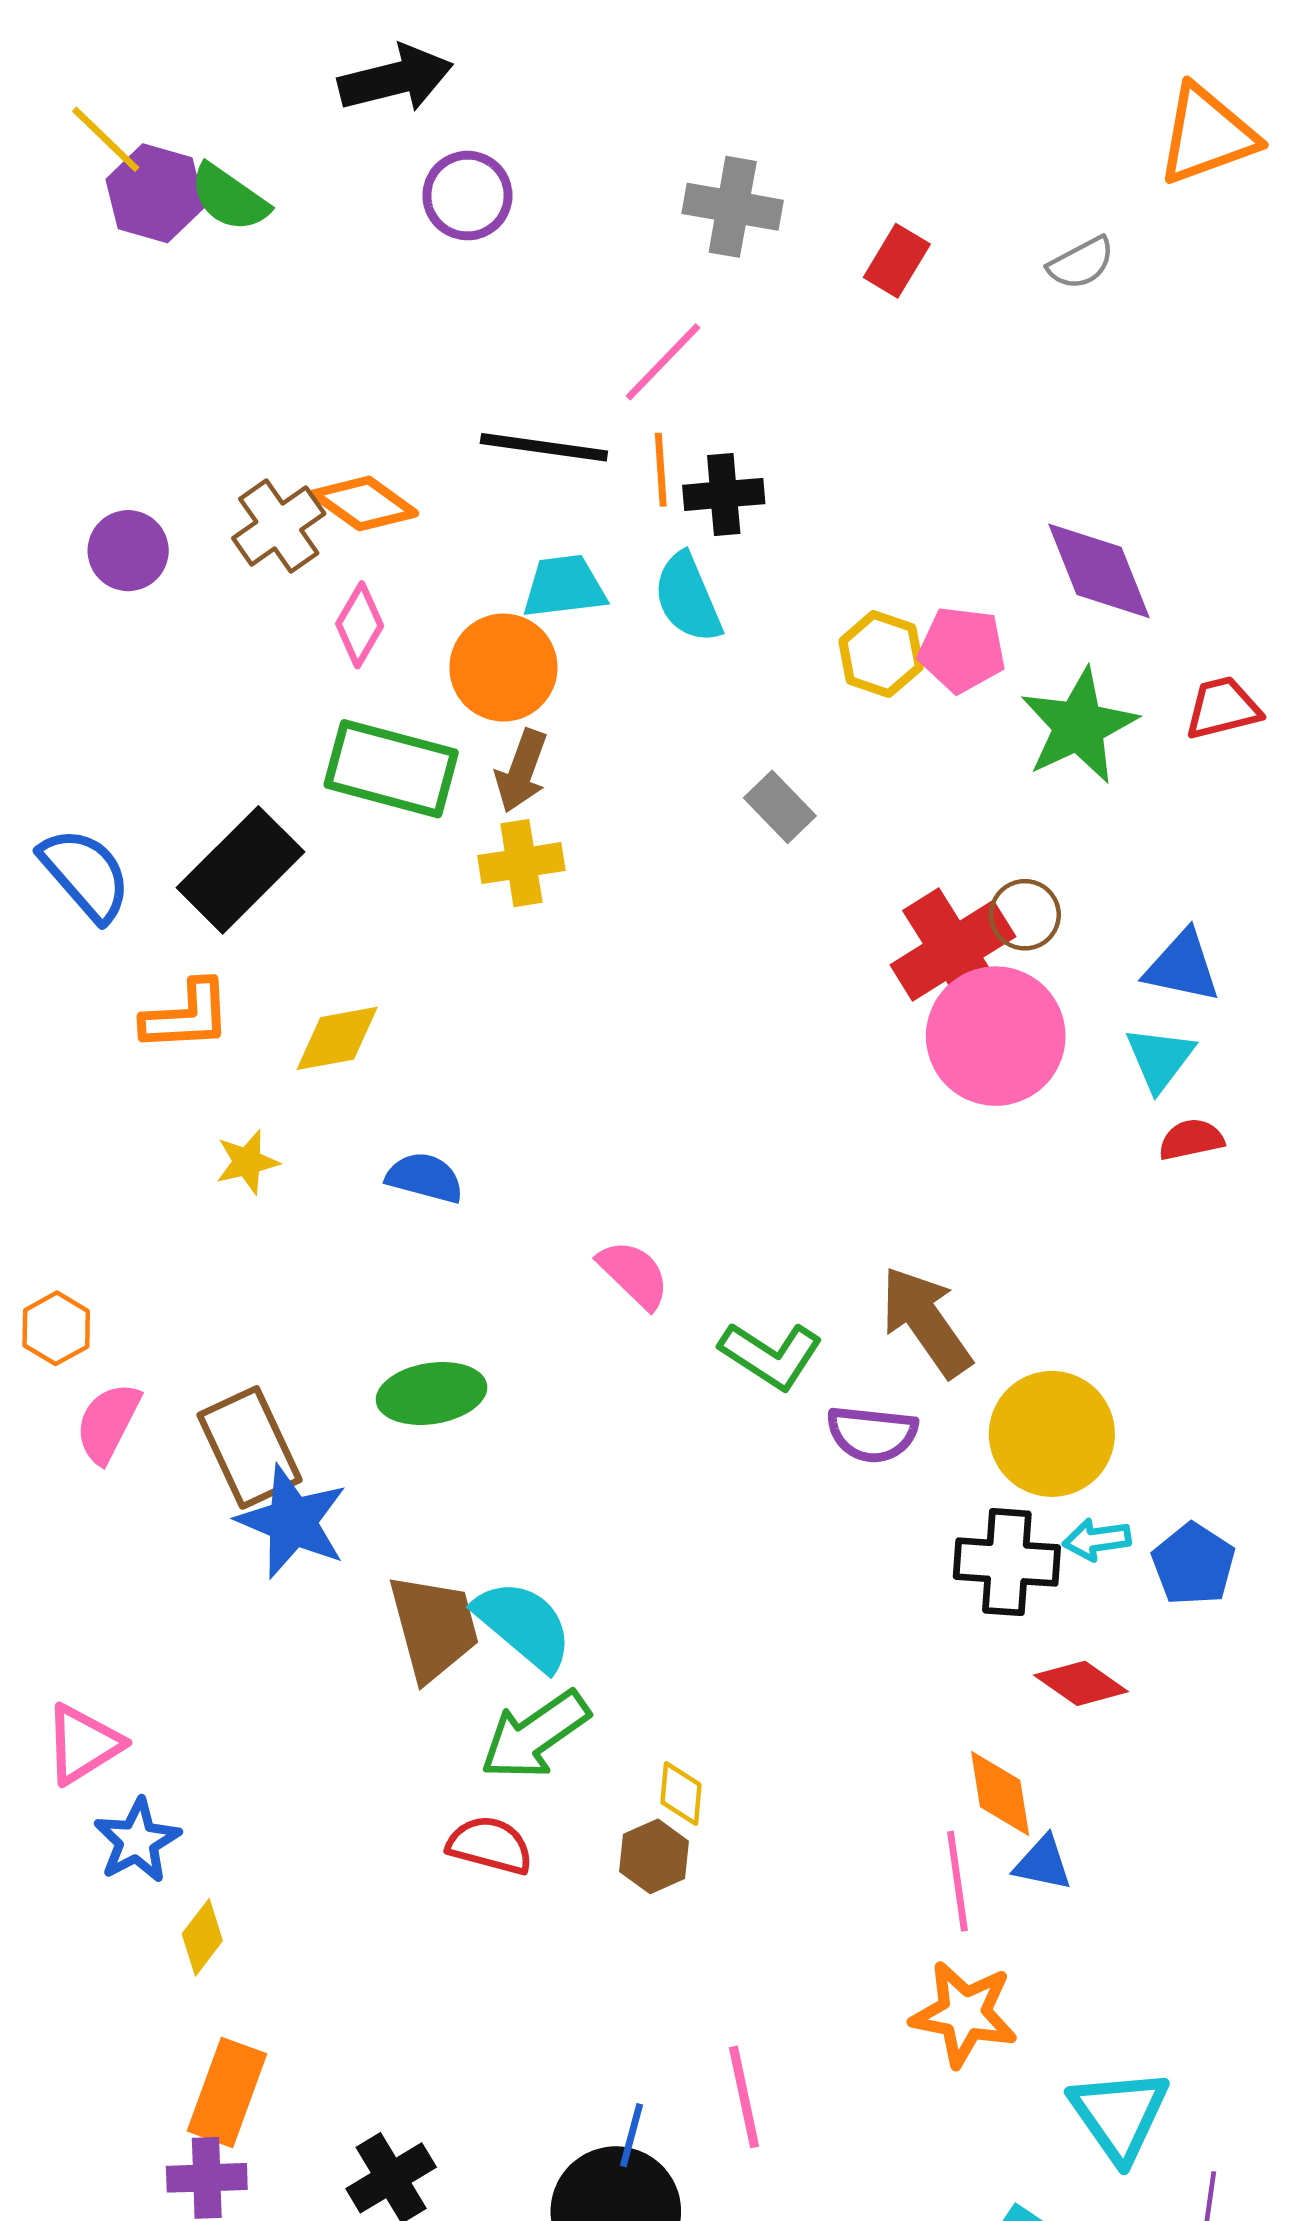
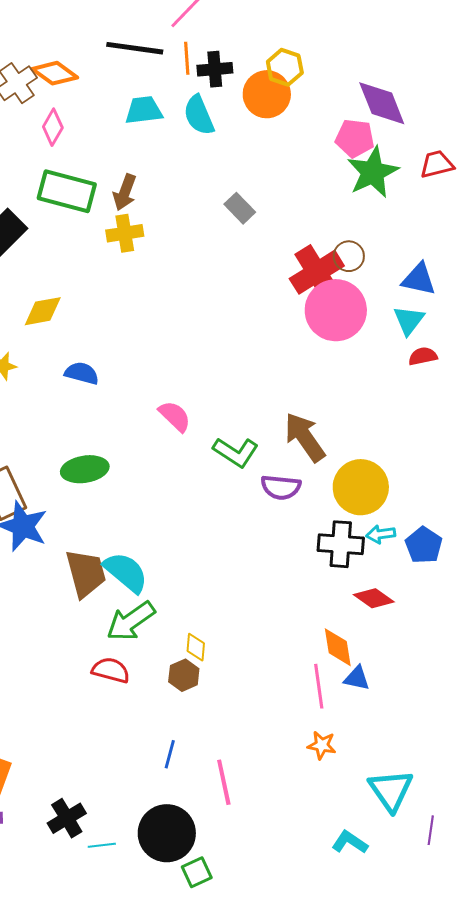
pink pentagon: (962, 650) -> (355, 138), moved
yellow hexagon: (881, 654) -> (285, 67), moved
orange circle: (503, 668) -> (267, 94), moved
orange star: (964, 2014) -> (322, 745), size x0.6
blue line: (632, 2135) -> (170, 754), moved

